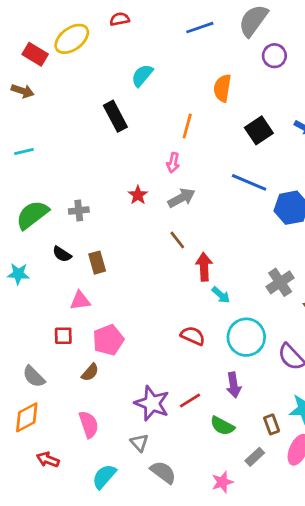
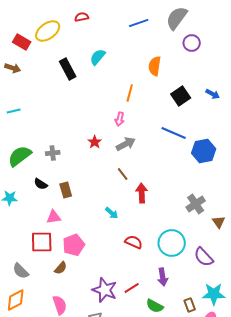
black rectangle: (115, 116) -> (68, 69), moved
cyan arrow: (221, 295) -> (112, 213), moved
red square: (63, 336) -> (42, 242), size x1.6

